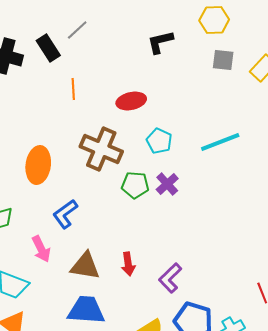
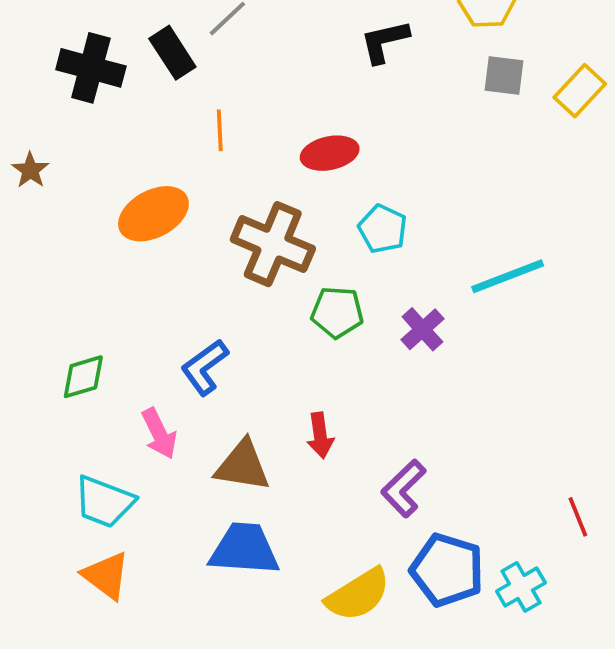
cyan line: (220, 142) -> (508, 276), moved
orange ellipse: (38, 165) -> (153, 214), moved, turned 54
purple cross: (167, 184) -> (422, 329), moved
red arrow: (128, 264) -> (320, 435), moved

